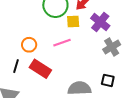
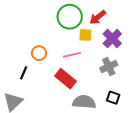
gray cross: (112, 47) -> (109, 66), moved
red rectangle: (40, 69) -> (66, 79), moved

